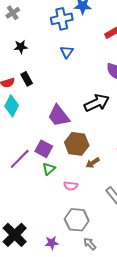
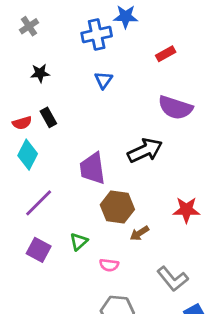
purple trapezoid: (59, 116) -> (92, 168), turned 30
purple square: (44, 149) -> (39, 250), moved
purple line: (20, 159) -> (39, 203), moved

